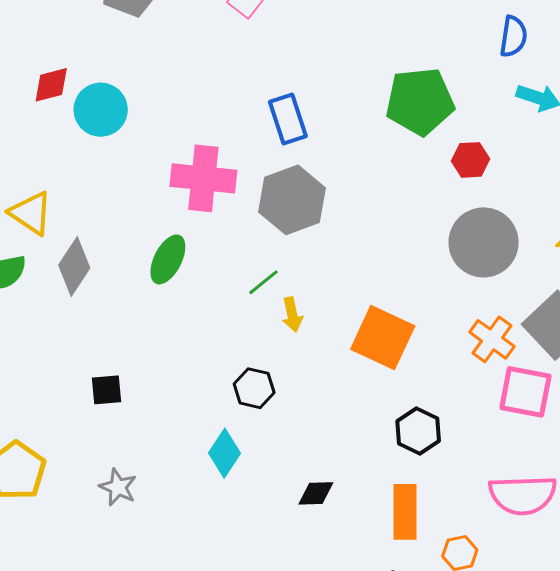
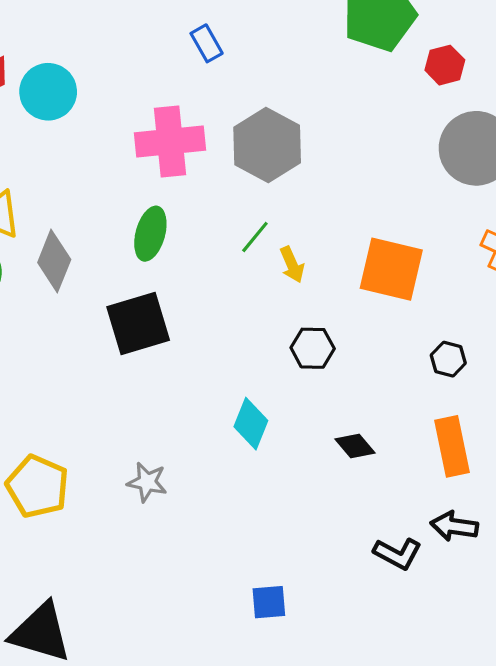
blue rectangle: (288, 119) -> (207, 43), moved, size x0.7
black hexagon: (254, 388) -> (313, 348), moved
black square: (107, 390) -> (138, 324), moved, size x1.8
black hexagon: (418, 431) -> (448, 359), size x0.7
black diamond: (316, 493) -> (355, 446), turned 63

